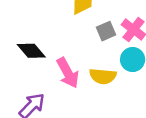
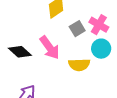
pink arrow: (68, 73) -> (50, 48), moved

